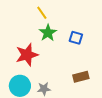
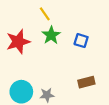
red star: (27, 55) -> (18, 42), moved

